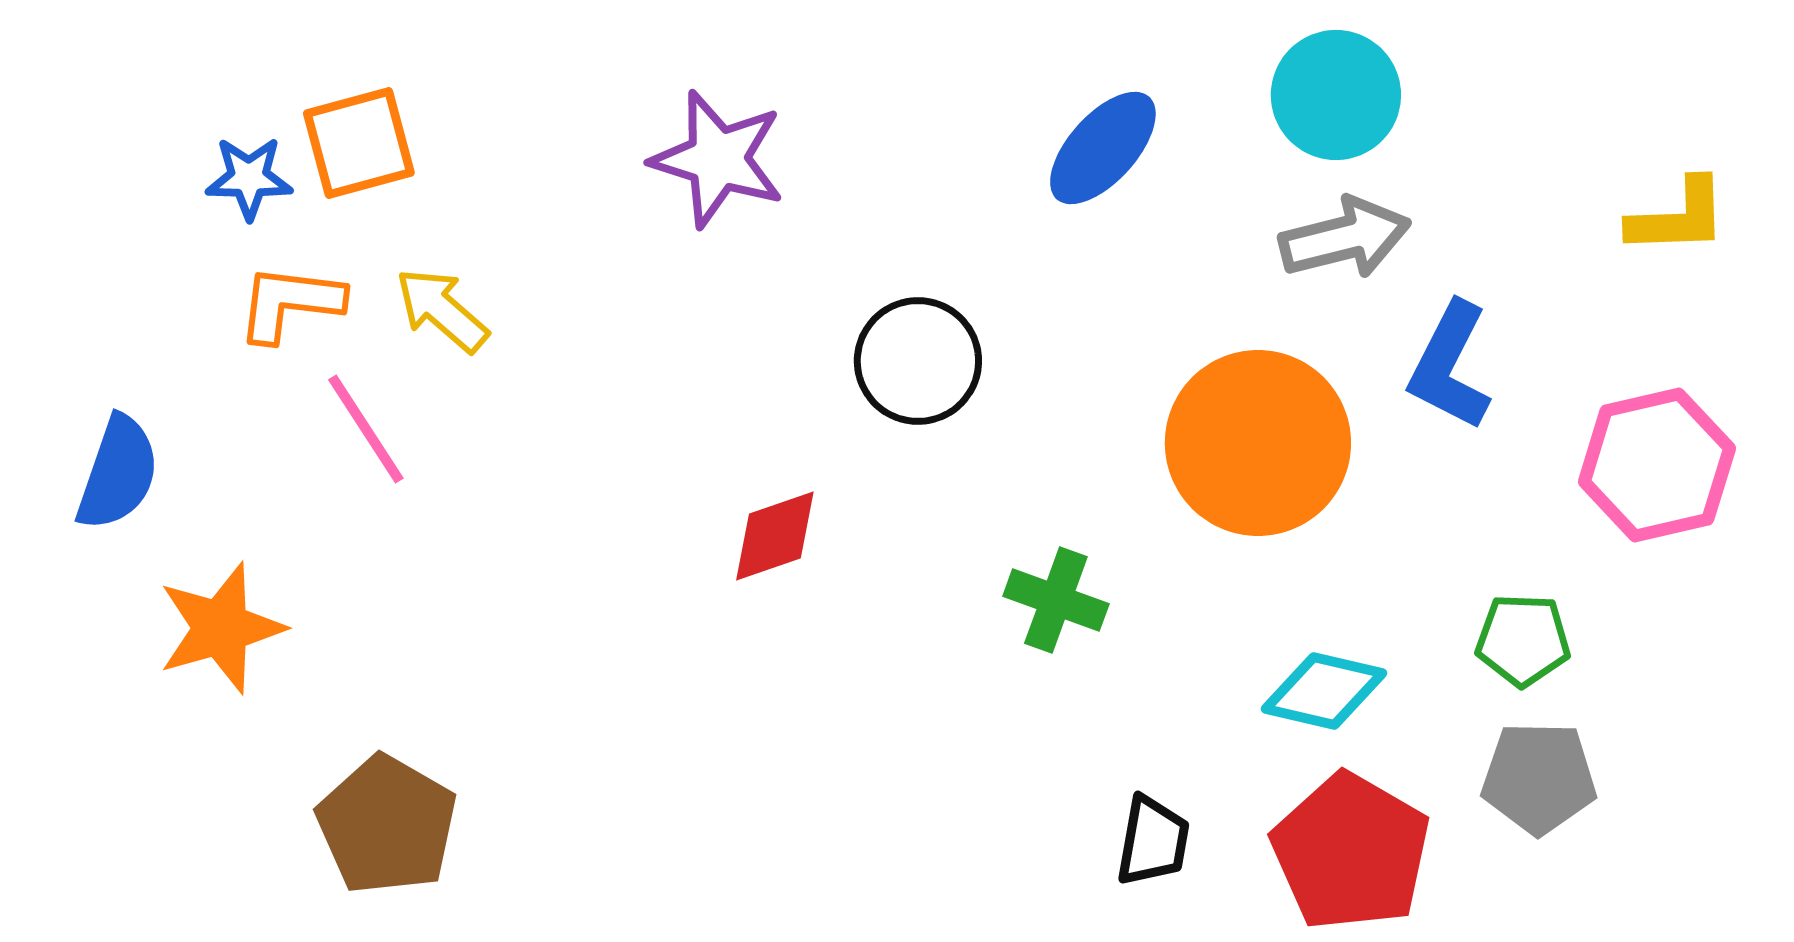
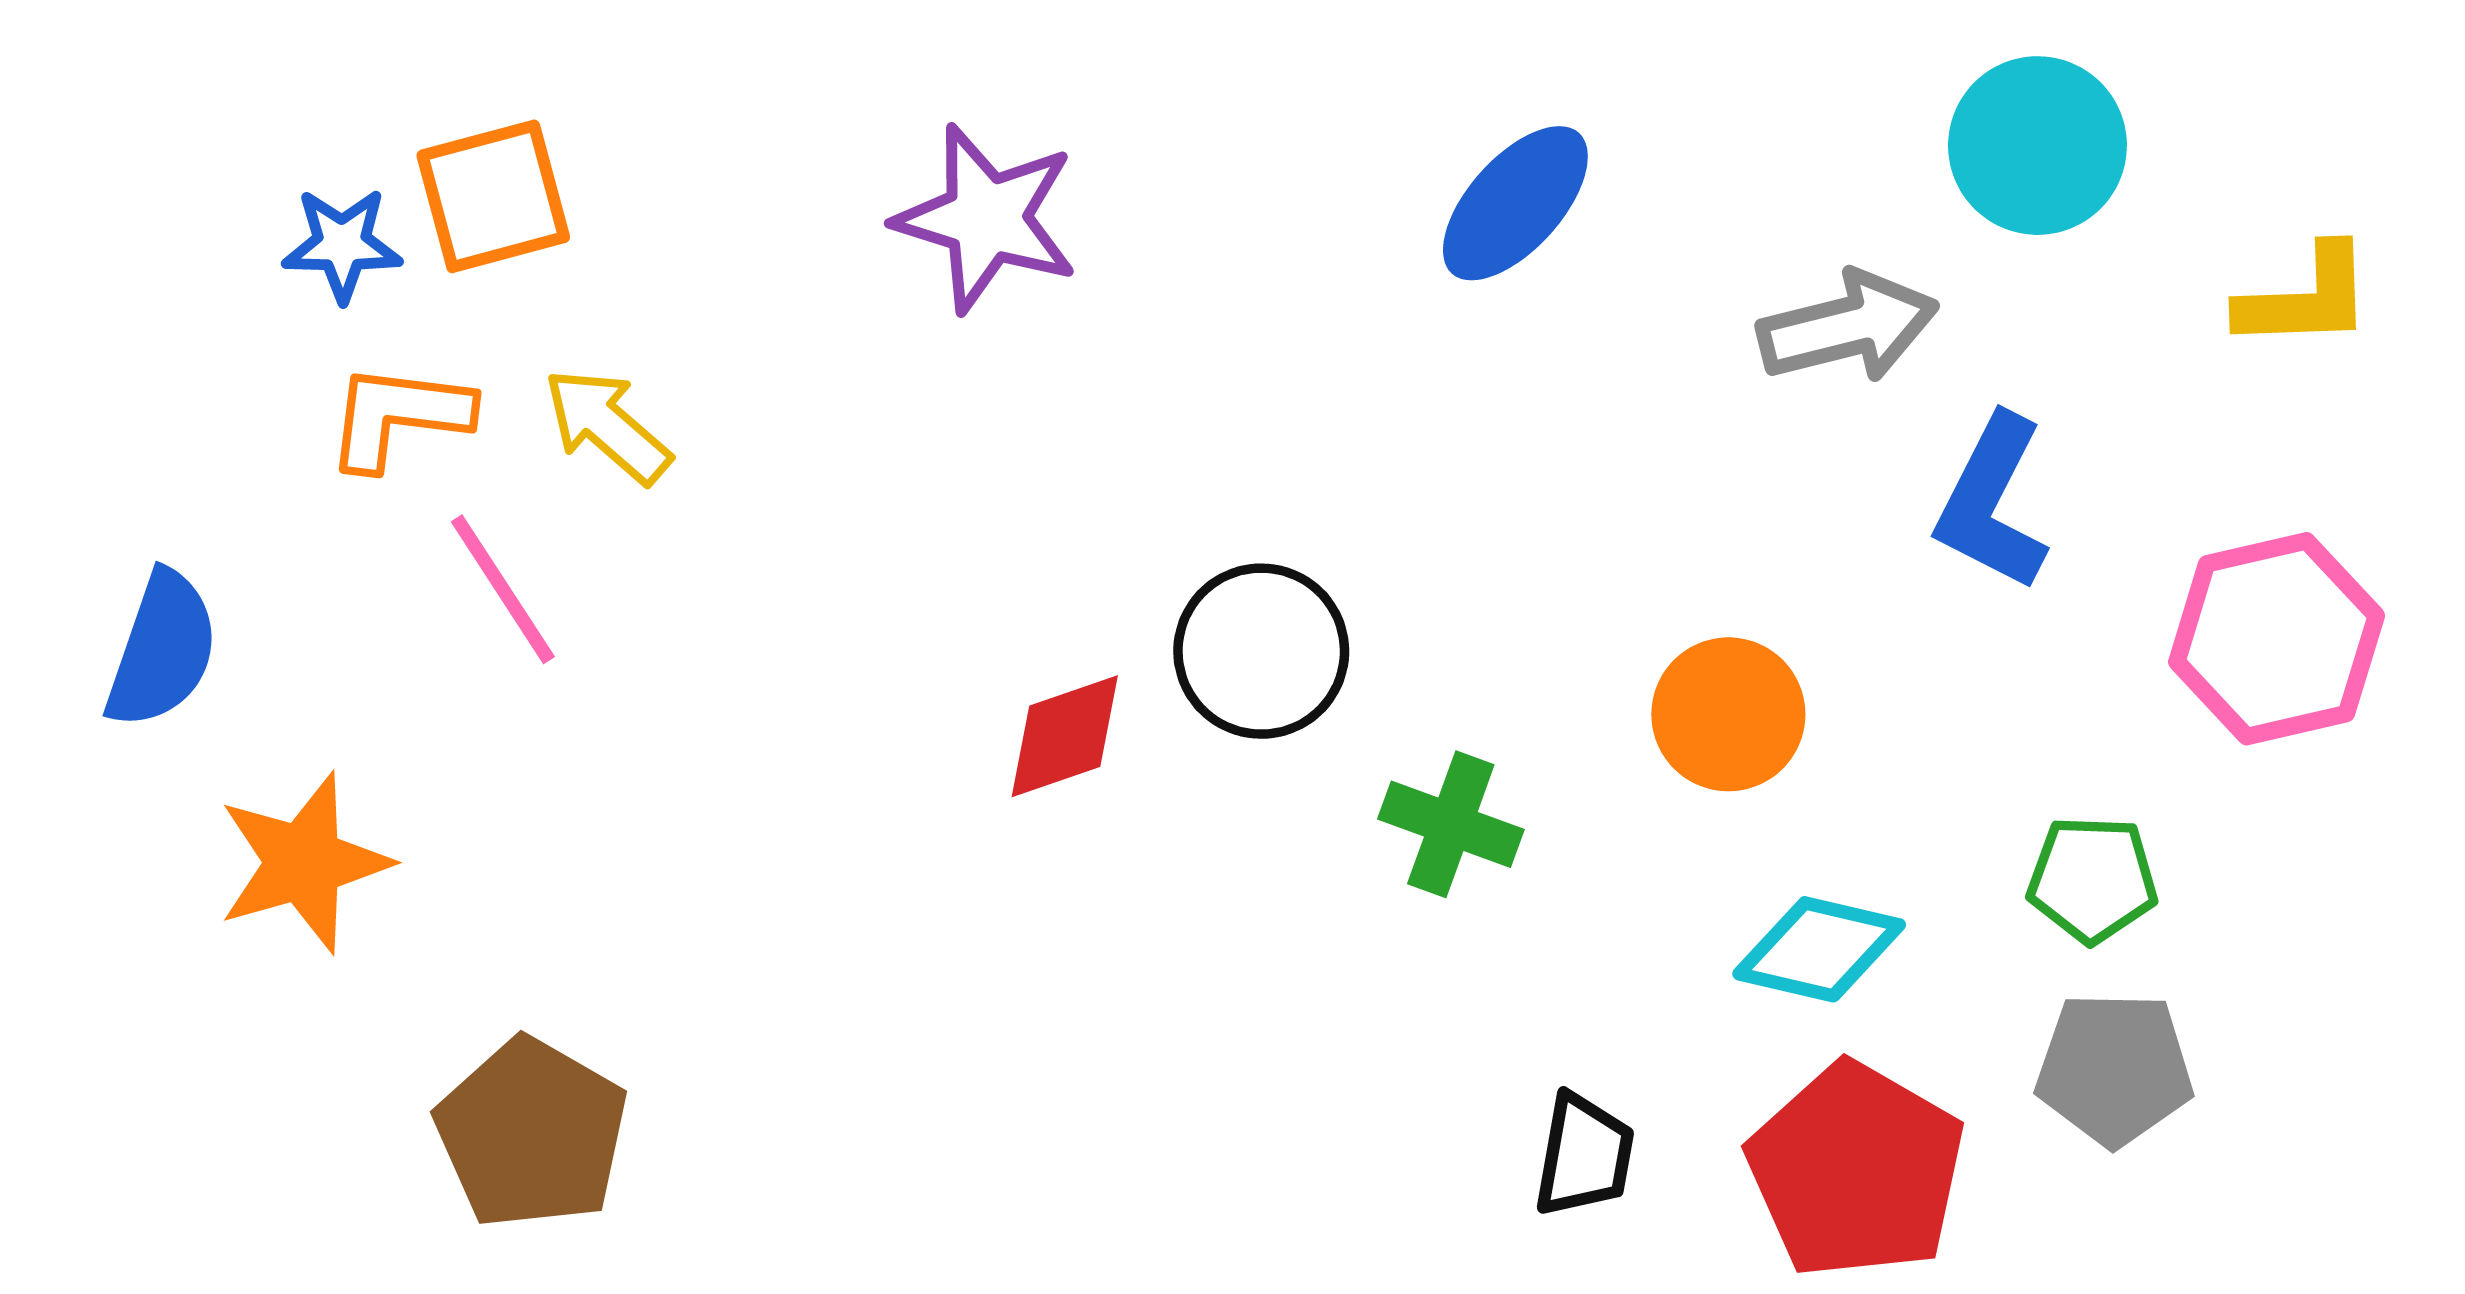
cyan circle: (1336, 95) -> (2037, 146), moved
black circle: (918, 361) -> (1261, 651), moved
orange circle: (1258, 443) -> (1728, 714), moved, size x0.6

